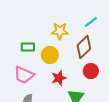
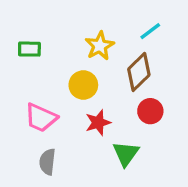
yellow star: (60, 31) -> (100, 46), turned -30
green rectangle: (28, 47) -> (29, 49), moved

